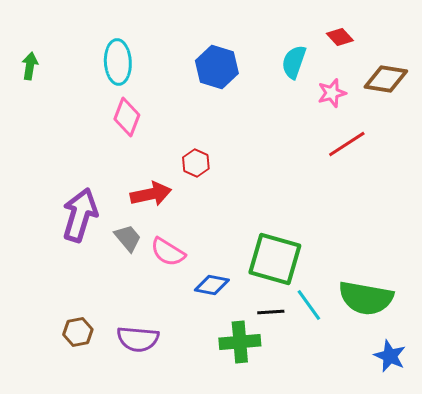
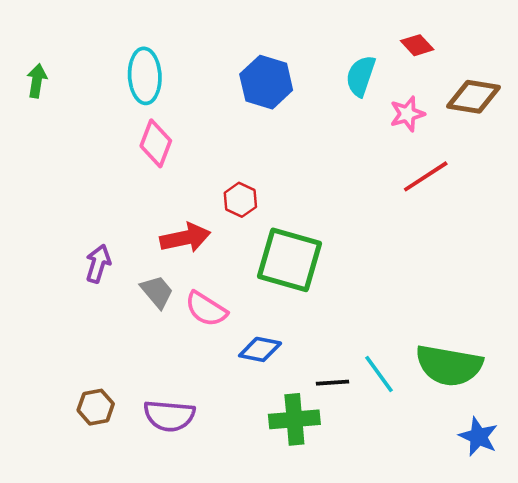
purple arrow: (80, 215) -> (98, 264), size x0.6
green square: (275, 259) -> (289, 260), moved

